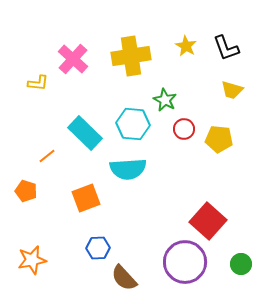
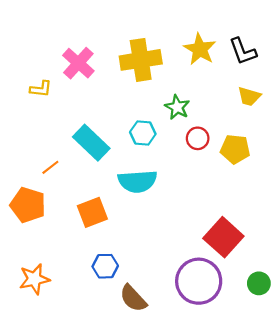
yellow star: (186, 46) -> (200, 49), size x1.4
cyan hexagon: (133, 124) -> (143, 133), size x0.7
orange pentagon: (26, 191) -> (28, 205), size x1.5

